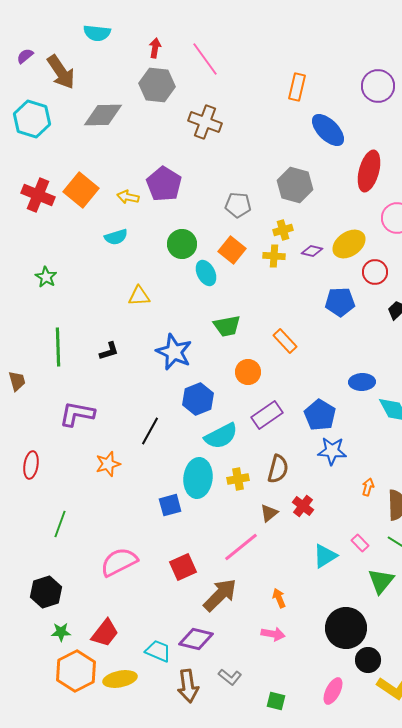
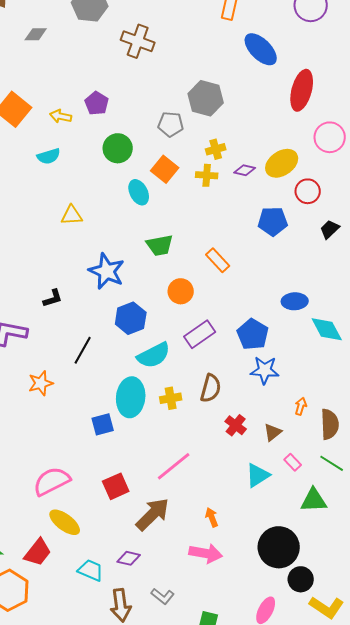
gray diamond: (103, 115) -> (36, 34), size x0.6
purple pentagon: (164, 184) -> (97, 103), size x0.7
gray hexagon: (295, 185) -> (206, 98), moved
green circle: (182, 244) -> (118, 148), moved
black L-shape: (109, 351) -> (53, 298), moved
brown triangle: (269, 513) -> (273, 432), moved
green triangle: (381, 581) -> (314, 500), turned 48
pink arrow: (273, 634) -> (206, 553), size x1.4
purple diamond: (196, 639) -> (129, 558), size x0.7
yellow ellipse: (120, 679) -> (65, 522), moved, turned 48

